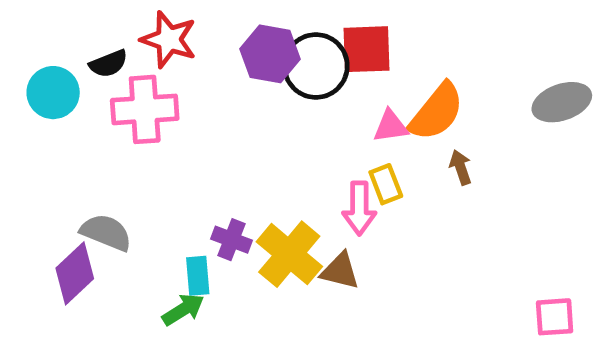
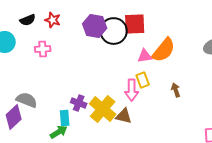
red star: (169, 39) -> (53, 20), size x0.7
black semicircle: (109, 64) -> (28, 20), moved
pink cross: (145, 109) -> (43, 49), size x0.6
brown arrow: (461, 167) -> (176, 90), moved

